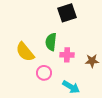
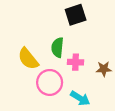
pink circle: (44, 73) -> (50, 82), size x1.5

